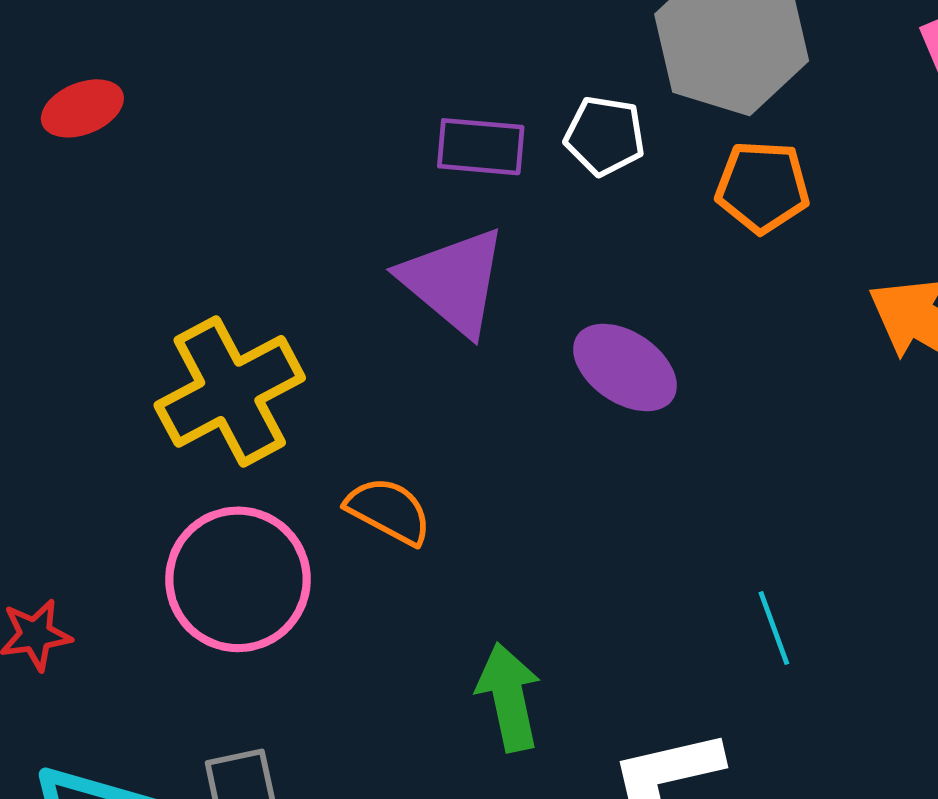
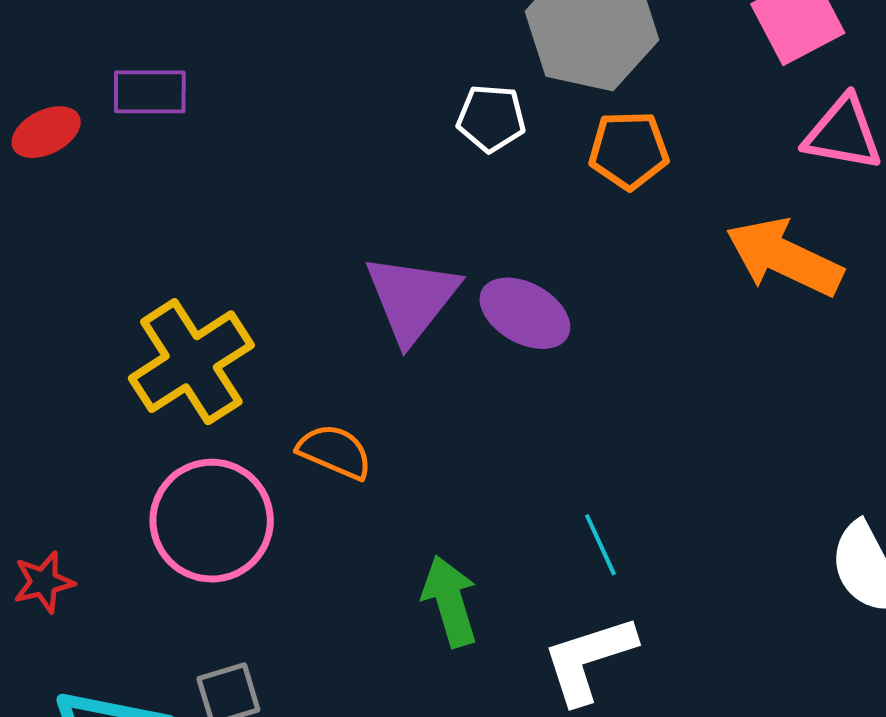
purple rectangle: (481, 147) -> (150, 92), moved
purple triangle: (454, 281) -> (412, 298), moved, turned 33
cyan line: (774, 628) -> (600, 545), moved

